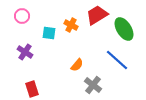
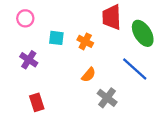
red trapezoid: (97, 15) -> (112, 17), turned -60
orange cross: (71, 25) -> (85, 41), moved

